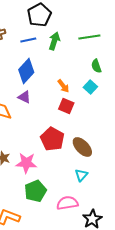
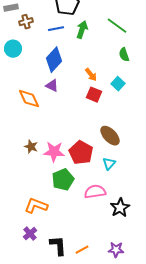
green line: (89, 37) -> (117, 26), turned 45
cyan square: (90, 87) -> (118, 84), moved
red pentagon: (52, 139) -> (81, 153), moved

